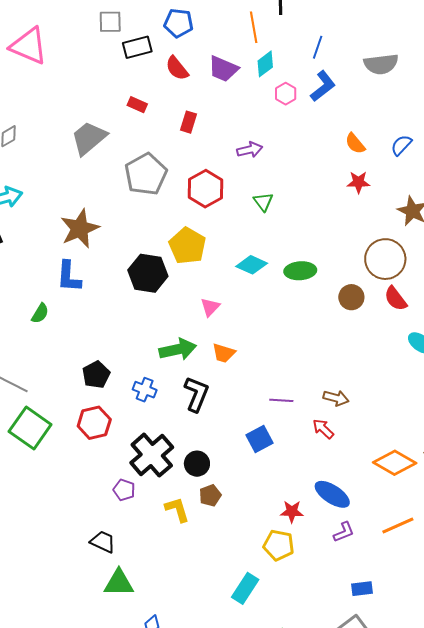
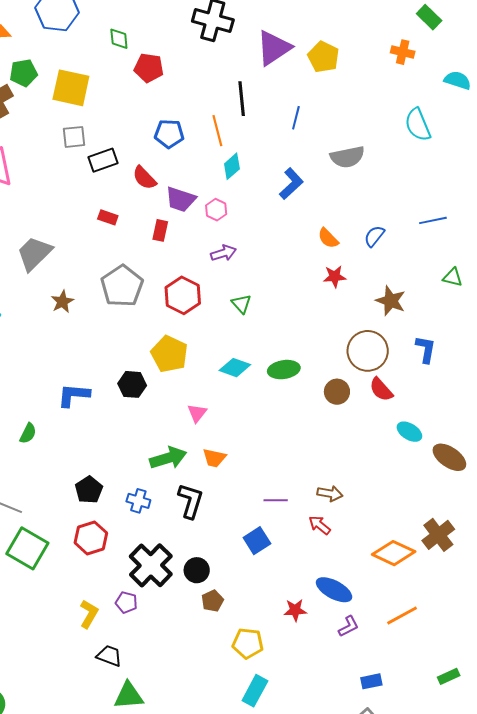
blue pentagon: (179, 23) -> (169, 134), moved
blue line: (318, 47) -> (296, 118), moved
purple trapezoid: (223, 69) -> (181, 199), moved
pink hexagon: (286, 94) -> (216, 210), moved
gray trapezoid: (89, 138) -> (34, 253), moved
brown star: (80, 229) -> (62, 302), moved, size x0.6
black hexagon: (148, 273) -> (132, 384), size x0.7
blue L-shape: (69, 277) -> (74, 395), moved, turned 96
yellow L-shape: (177, 510) -> (89, 614), moved, turned 52
yellow pentagon: (279, 545) -> (248, 643), moved

